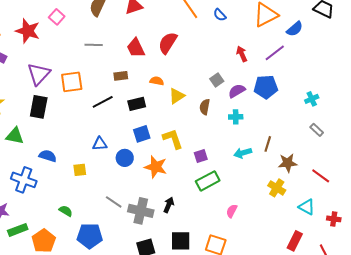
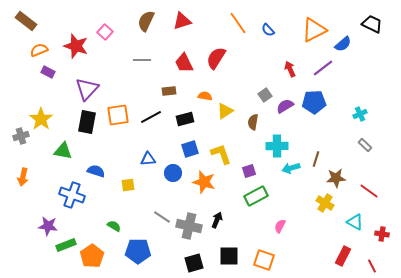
orange square: (72, 82) -> (118, 115), moved
cyan cross: (236, 117) -> (277, 146), moved, size x1.5

